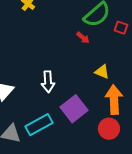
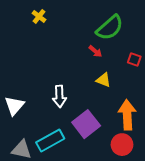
red square: (121, 28) -> (134, 59), moved
yellow triangle: (102, 72) -> (104, 80), moved

